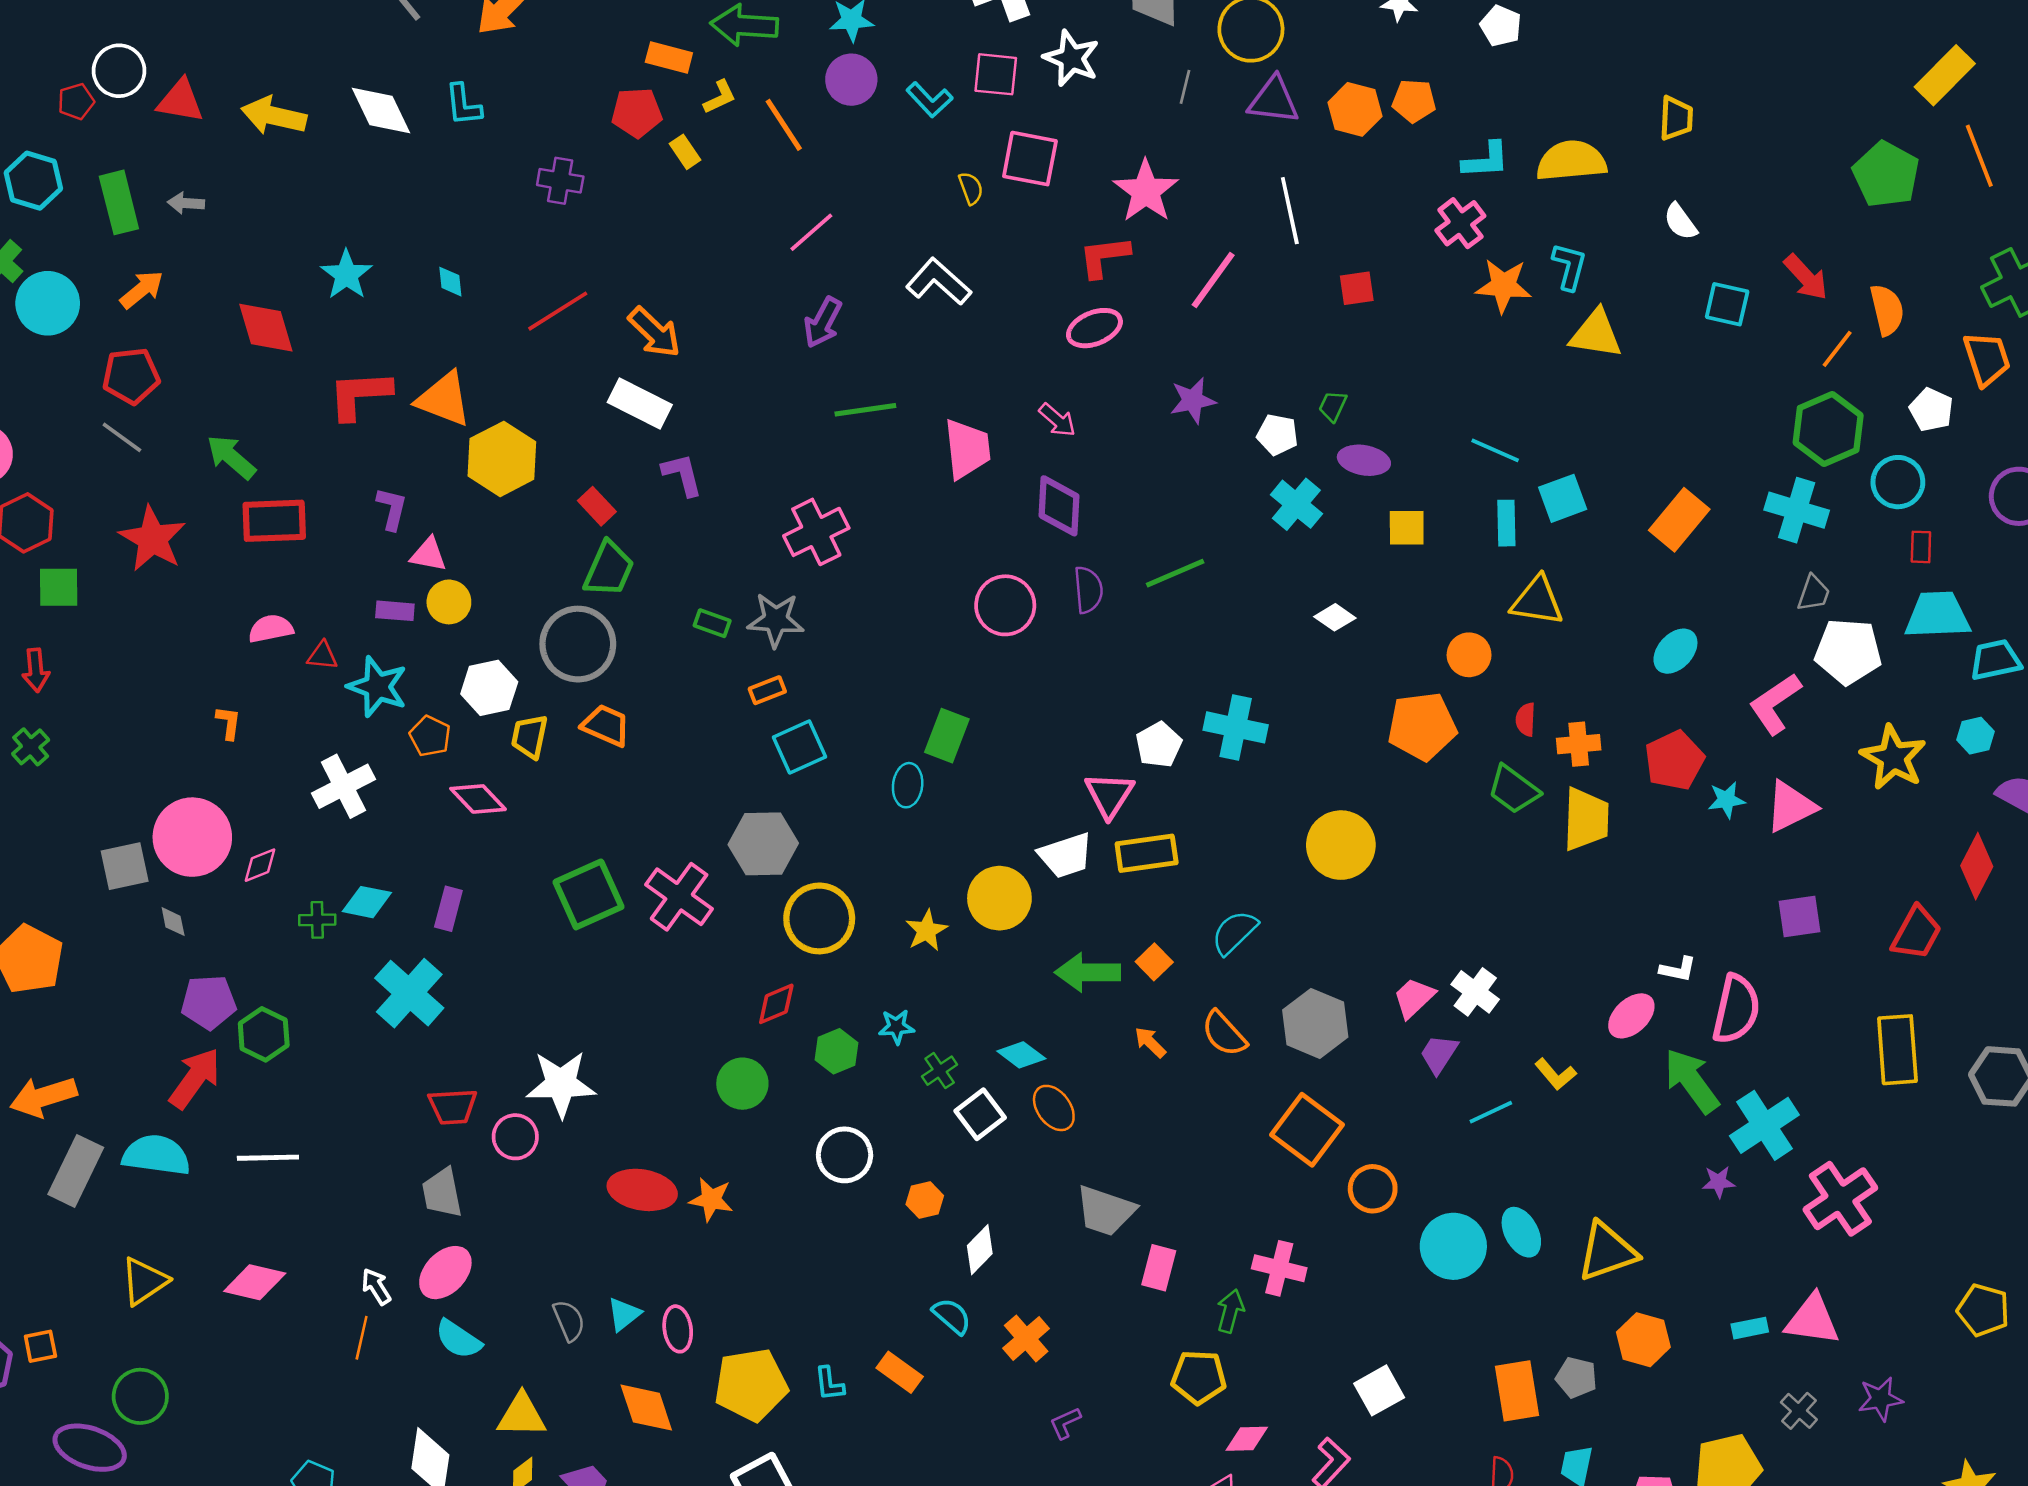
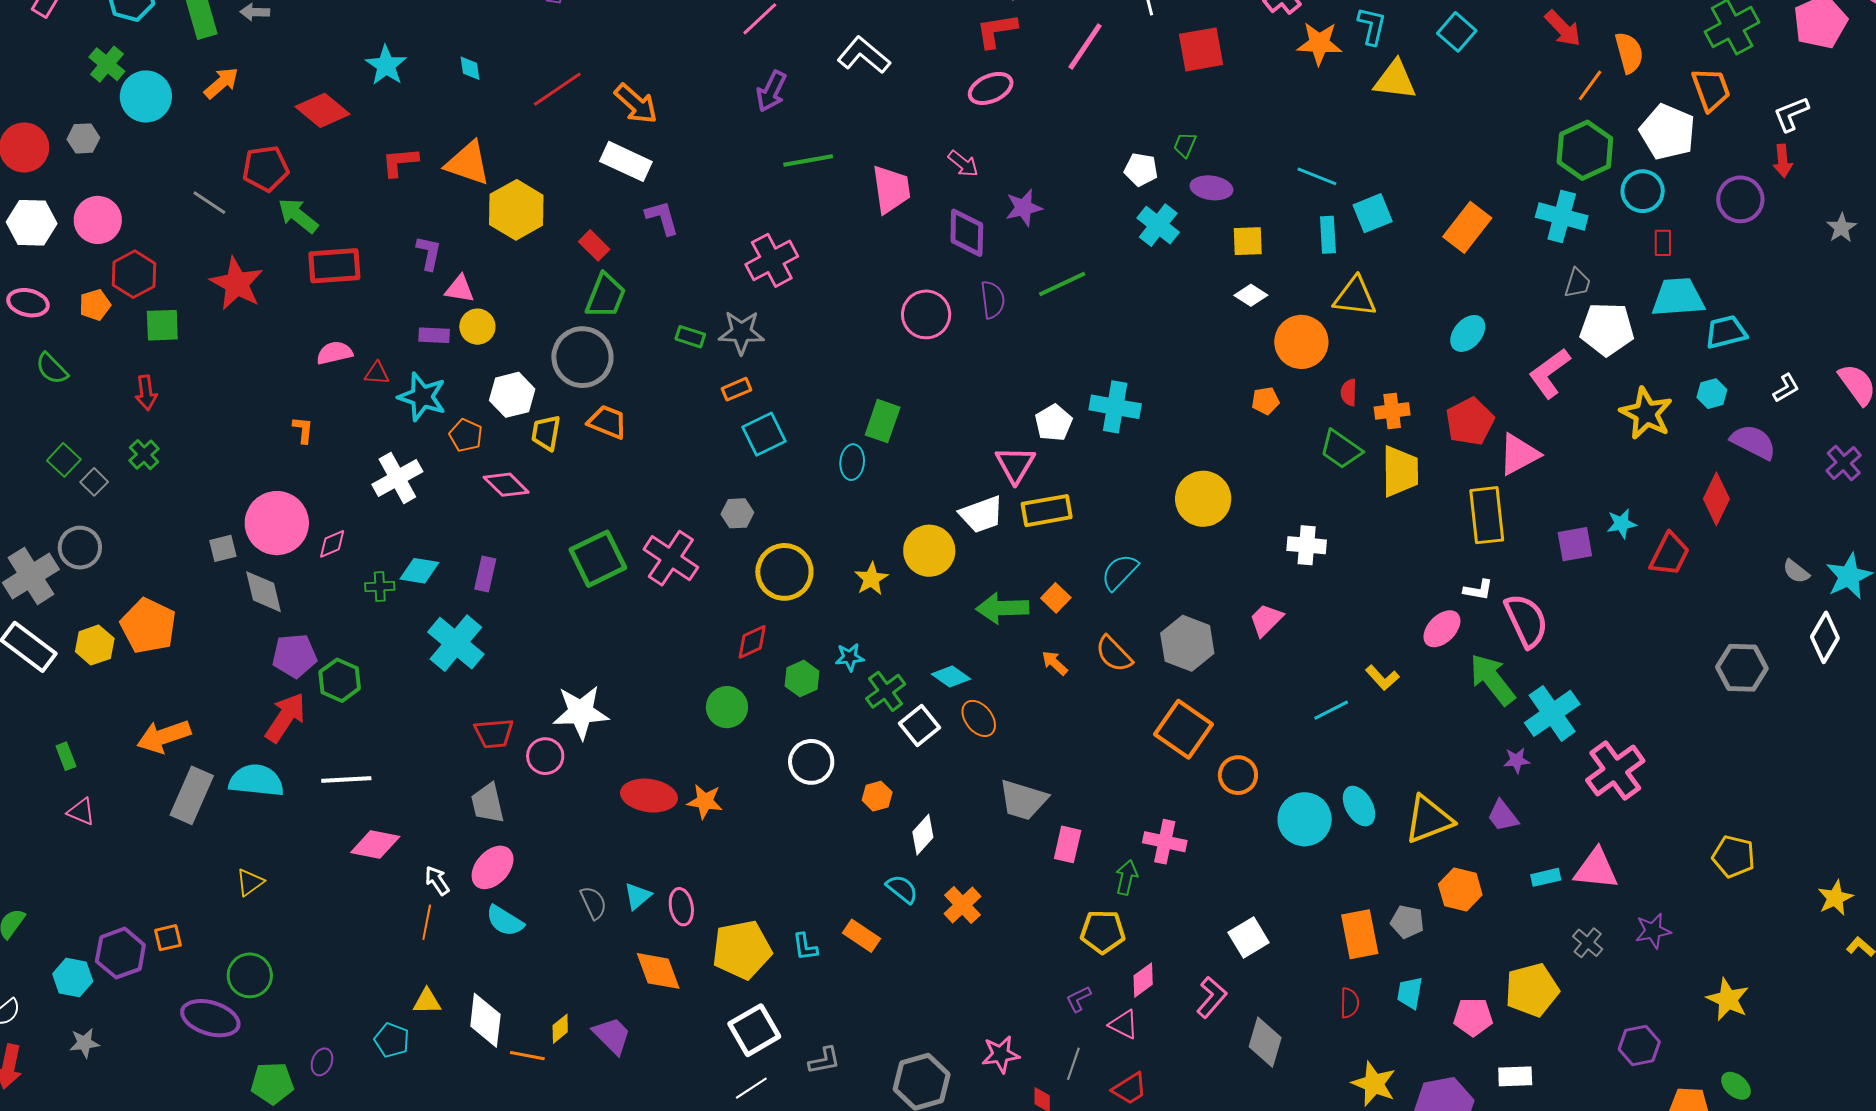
red square: (1357, 288) -> (1201, 49), size x1.6
cyan square: (1727, 304) -> (1457, 32), moved, turned 30
red diamond: (266, 328) -> (323, 110), turned -32
red pentagon: (131, 376) -> (266, 168), moved
red L-shape: (360, 395) -> (400, 162), size x0.7
purple star: (1193, 400) -> (1024, 208), moved
white pentagon: (1931, 410) -> (1668, 132), size x1.6
white diamond: (1335, 617) -> (1251, 295), moved
orange circle: (1469, 655) -> (1301, 342), size x1.5
orange pentagon: (1422, 726) -> (1265, 401), size x0.5
cyan star: (1726, 800) -> (1622, 524), moved
pink triangle: (1791, 807) -> (1519, 454), moved
gray hexagon: (763, 844) -> (737, 513), size x0.6
gray square: (125, 866) -> (223, 548), size x0.7
gray diamond: (173, 922) -> (264, 592), size x1.8
white cross: (1475, 992) -> (1307, 545), moved, turned -30
pink semicircle: (1736, 1009) -> (1526, 621), turned -36
yellow rectangle: (1897, 1050) -> (1487, 515), moved
purple trapezoid: (1439, 1054) -> (1503, 816), moved, turned -69
green cross: (940, 1071) -> (886, 691), size x1.4
yellow triangle: (144, 1281) -> (250, 882), size x0.7
pink diamond: (255, 1282) -> (375, 844), moved
yellow triangle: (522, 1415) -> (427, 1001), moved, size x0.7
purple L-shape: (1065, 1423) -> (1078, 999), moved
pink diamond: (1247, 1439) -> (1143, 980), turned -33

